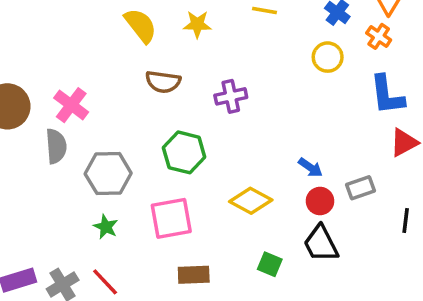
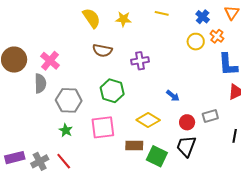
orange cross: (379, 36) -> (217, 36), moved
blue arrow: (310, 167) -> (173, 96), moved
black trapezoid: (321, 244) -> (186, 146), turned 45
green square: (270, 264) -> (157, 156), size x1.5
brown rectangle: (194, 275) -> (134, 146), moved

